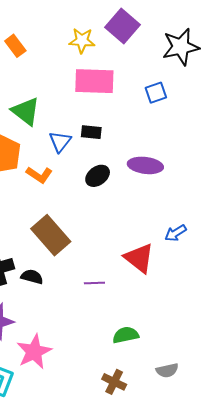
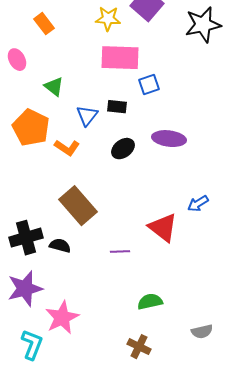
blue square: (156, 93) -> (149, 85), moved
green triangle: (26, 111) -> (54, 87), size x0.7
gray semicircle: (167, 370) -> (202, 332), moved

